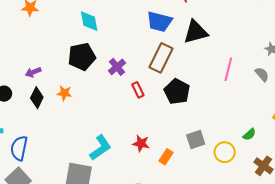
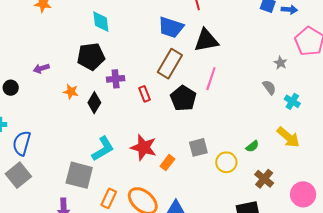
purple cross: (117, 67) -> (116, 79), moved, turned 30
pink line: (228, 69) -> (211, 79), moved
black diamond: (37, 98) -> (94, 103), moved
red star: (141, 143) -> (144, 147), size x1.5

